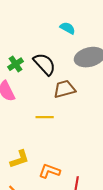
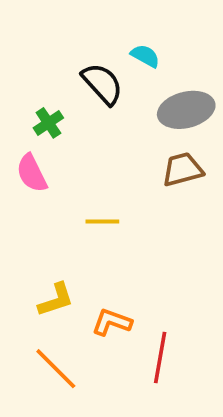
black semicircle: (45, 64) -> (102, 84), moved
brown trapezoid: (65, 89) -> (182, 169), moved

